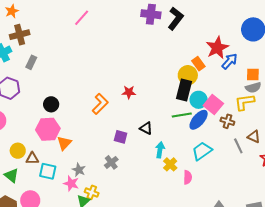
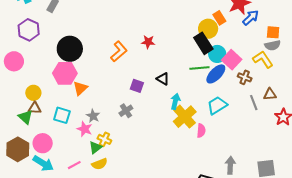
black rectangle: (184, 90) -> (203, 43), turned -50
yellow L-shape: (244, 102) -> (263, 59), turned 60
black circle: (51, 104) -> (70, 49), size x1.6
brown triangle: (254, 137) -> (270, 94), turned -32
brown triangle: (32, 158) -> (35, 108), moved
yellow cross: (170, 164) -> (185, 117), size x1.6

